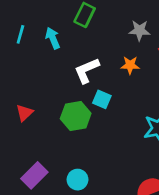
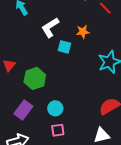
orange star: (130, 65) -> (83, 32), moved
green hexagon: (76, 116) -> (35, 78), moved

